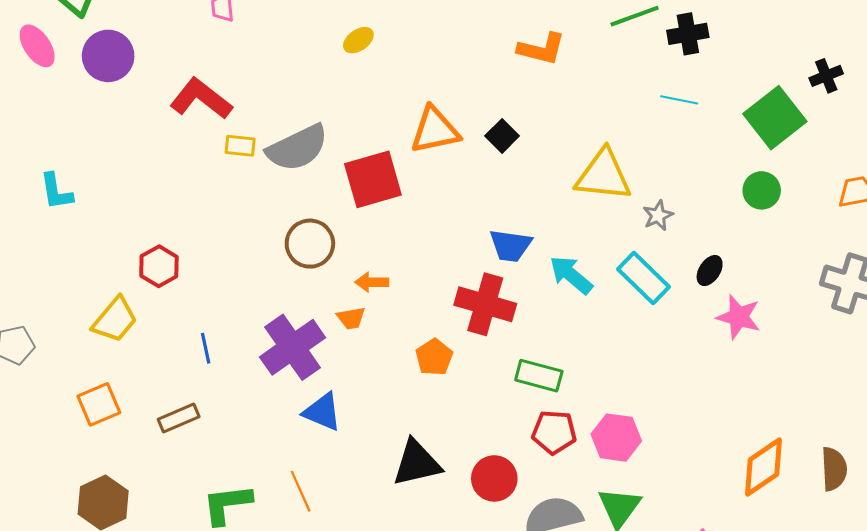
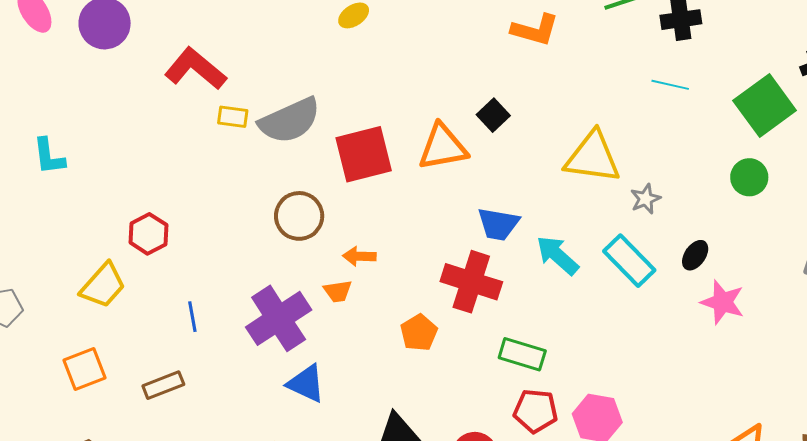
orange triangle: (435, 130) -> (443, 147), moved

